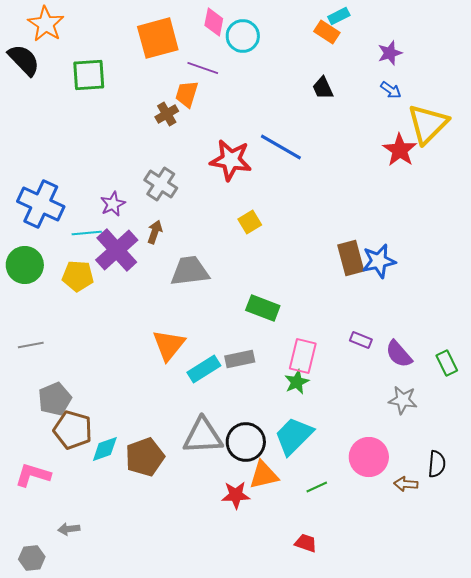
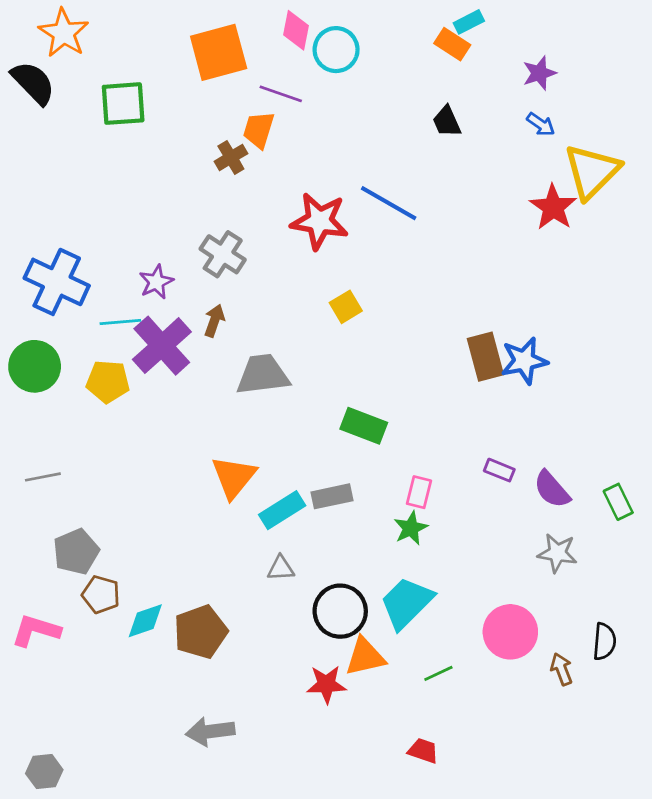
pink rectangle: (303, 356) -> (419, 492), size x0.7
brown pentagon: (73, 430) -> (101, 595), size x0.7
gray triangle: (203, 436) -> (281, 568), moved, size x0.5
pink L-shape: (33, 475) -> (36, 630), moved
brown arrow: (406, 484) -> (561, 669), turned 65
gray arrow: (69, 529) -> (210, 731), moved, size x1.6

